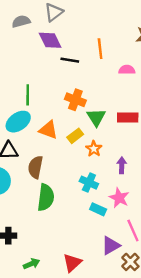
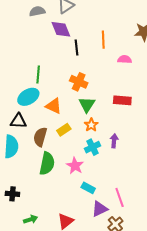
black line: (70, 60) -> (76, 47), turned 70
green triangle: (96, 117) -> (87, 105), moved
yellow rectangle: (75, 136) -> (64, 130), moved
cyan cross: (89, 183) -> (92, 147), moved, turned 35
pink star: (119, 198) -> (75, 166), moved
cyan rectangle: (98, 209) -> (88, 188), moved

